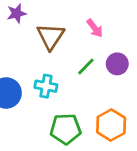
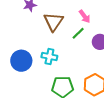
green line: (86, 67) -> (78, 33), moved

